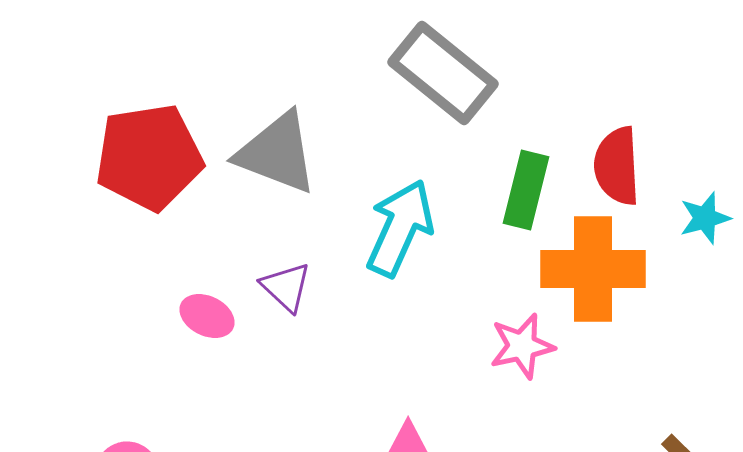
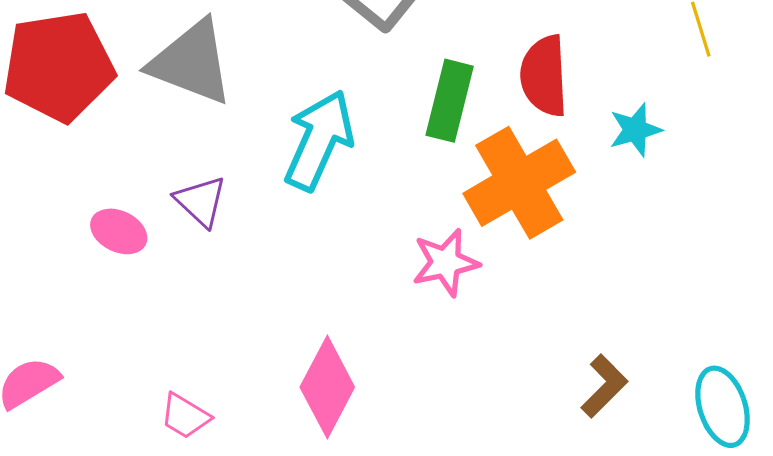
orange cross: (593, 269) -> (519, 183), turned -30

